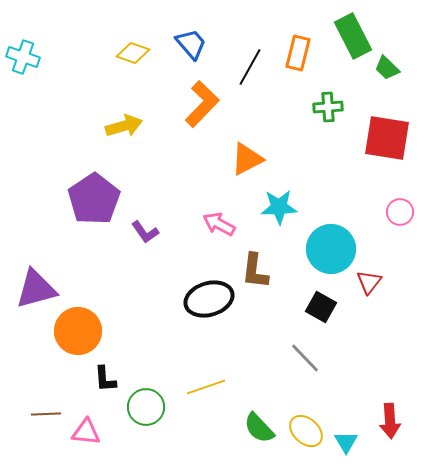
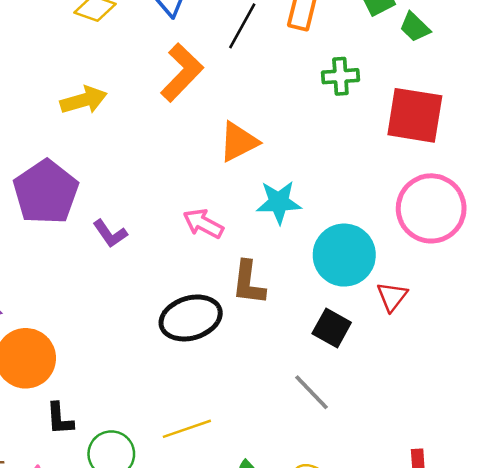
pink circle: (400, 212) -> (431, 208), size x2.0

